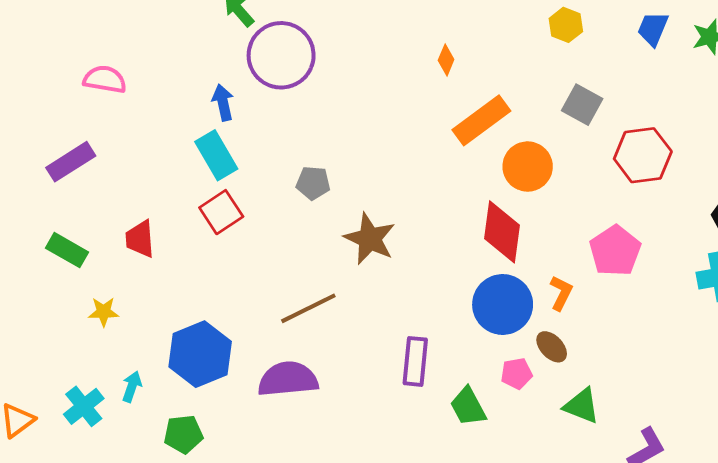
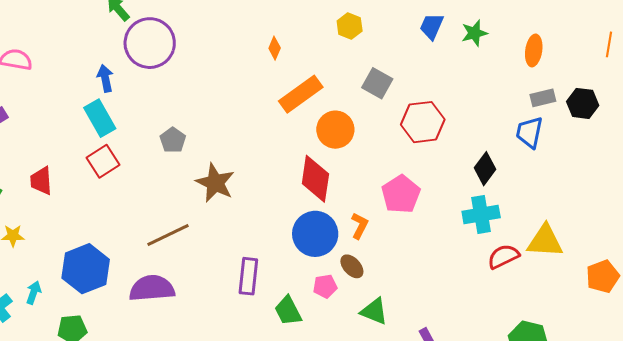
yellow hexagon: (566, 25) -> (350, 26), moved
gray pentagon: (313, 183) -> (173, 140), turned 30

